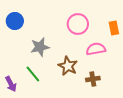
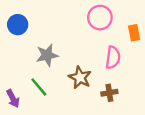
pink circle: (78, 24) -> (100, 18), moved
pink semicircle: (96, 49) -> (113, 58), turned 108

